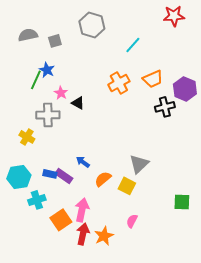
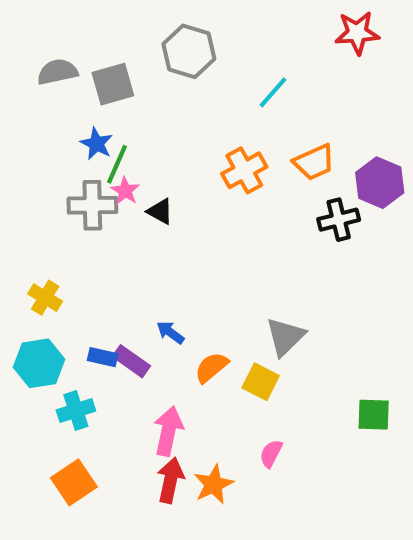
gray square: (55, 41) -> (113, 84), size x1.5
green line: (36, 80) -> (117, 164), moved
gray cross: (48, 115) -> (92, 205), moved
yellow cross: (27, 137) -> (45, 298), moved
orange square: (61, 220) -> (74, 482), moved

